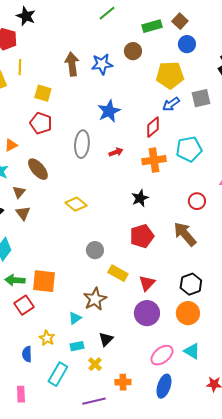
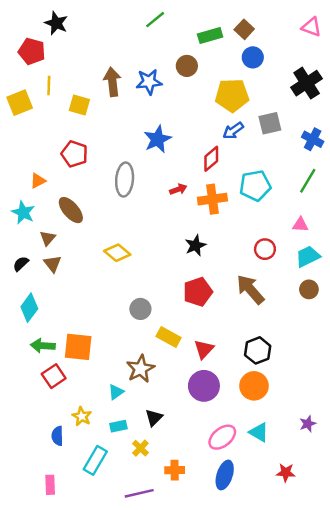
yellow square: (43, 93) -> (79, 105), moved
red arrow: (116, 152) -> (178, 189), moved

